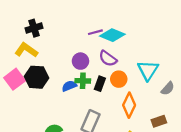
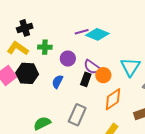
purple semicircle: (108, 58) -> (92, 67), moved
green cross: (83, 81) -> (45, 47), moved
blue semicircle: (69, 86) -> (57, 82), turned -40
orange diamond: (129, 105) -> (113, 99), turned 30

